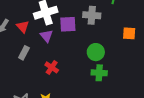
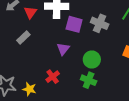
purple triangle: (46, 36) -> (63, 49), moved
red cross: (52, 67) -> (53, 77), moved

